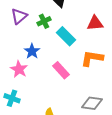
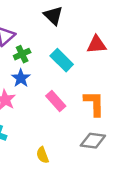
green cross: (44, 21) -> (22, 54), moved
orange L-shape: (92, 58) -> (94, 103), moved, turned 80

